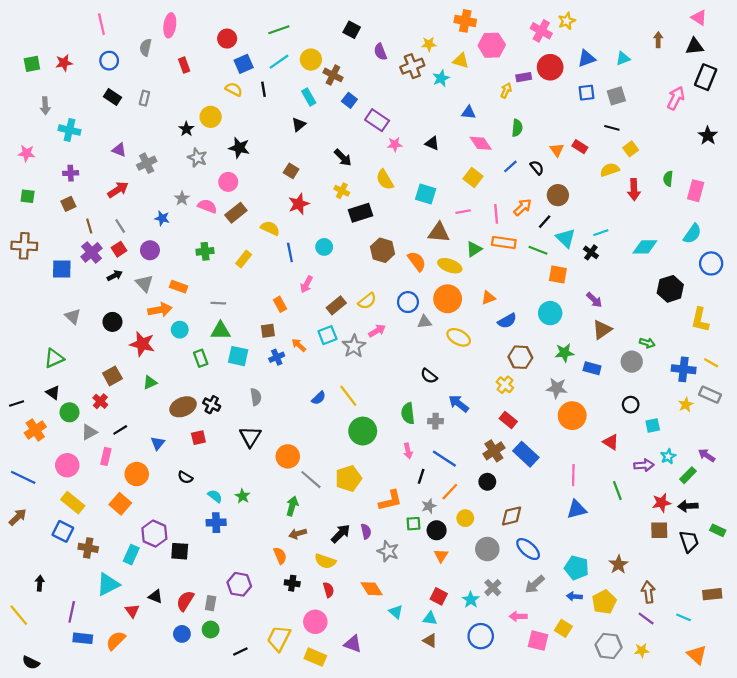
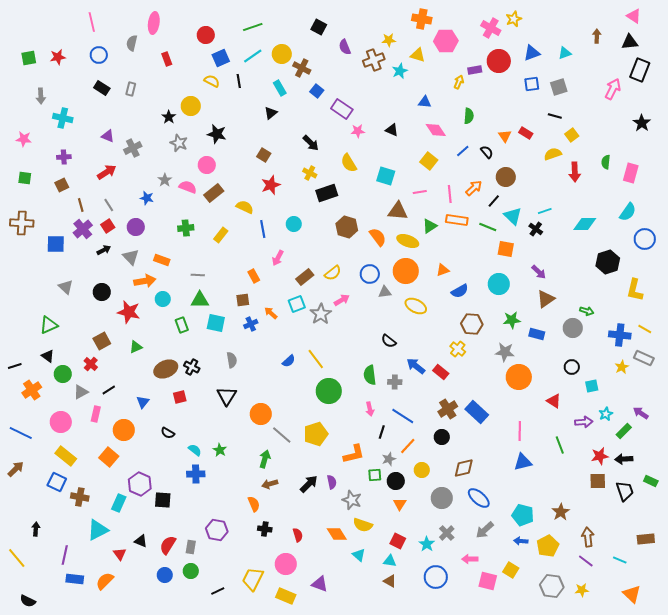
red rectangle: (508, 420) -> (441, 372), moved
yellow semicircle: (325, 561) -> (363, 525), moved

